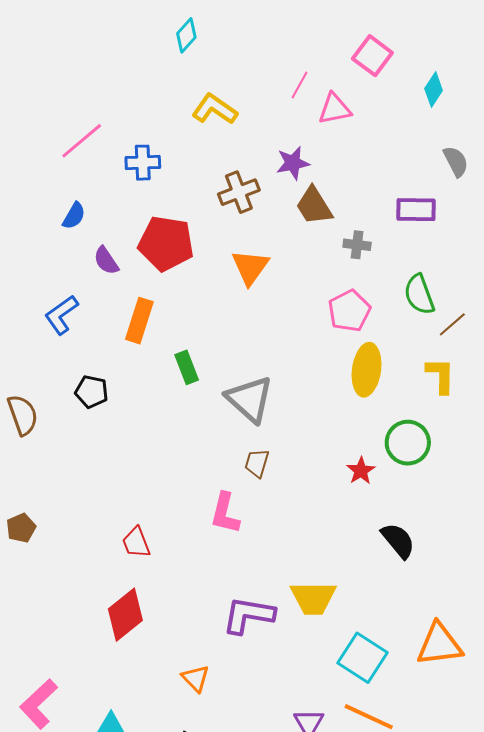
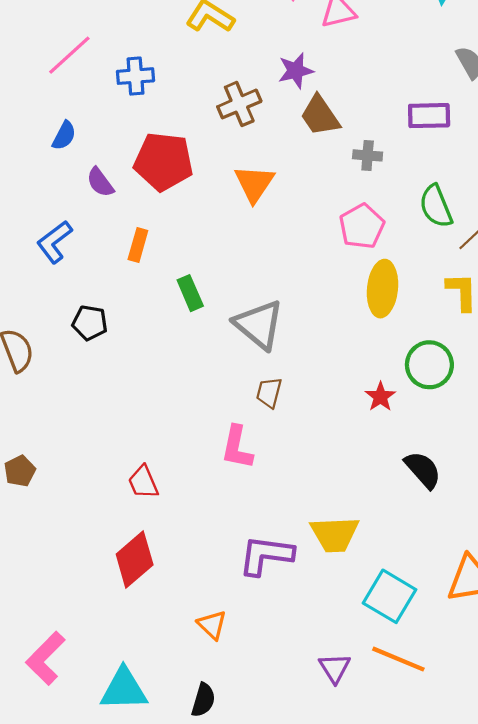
orange rectangle: (139, 321) -> (138, 245), size x0.7

